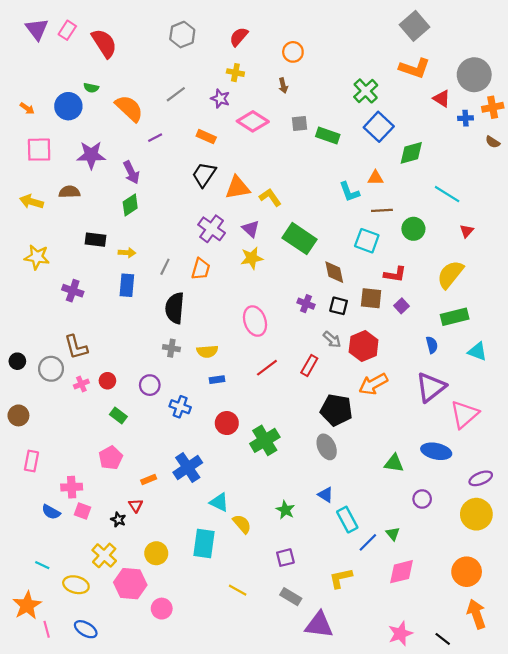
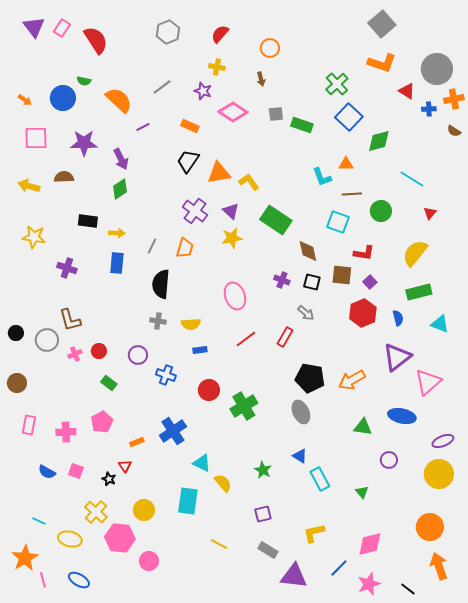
red hexagon: (364, 346) -> (363, 313), moved
orange arrow: (373, 384) -> (352, 380), moved
pink cross: (72, 487) -> (66, 432), moved
blue line: (368, 542) -> (339, 568), moved
pink diamond: (401, 572) -> (370, 544), moved

